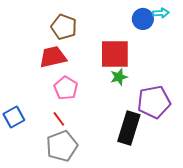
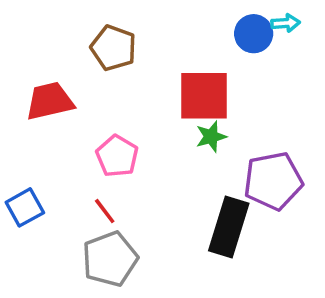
red trapezoid: (53, 57) -> (50, 101), moved

